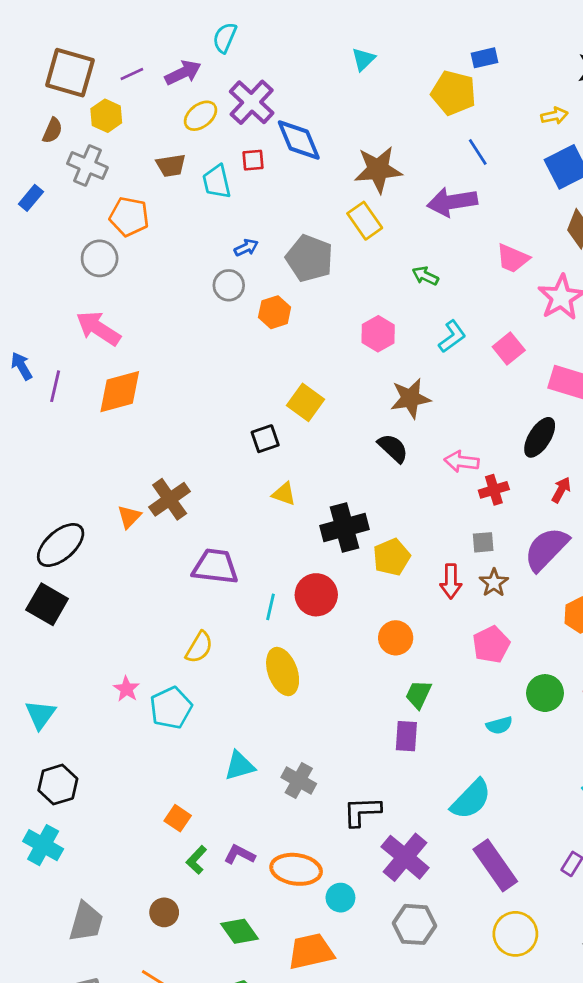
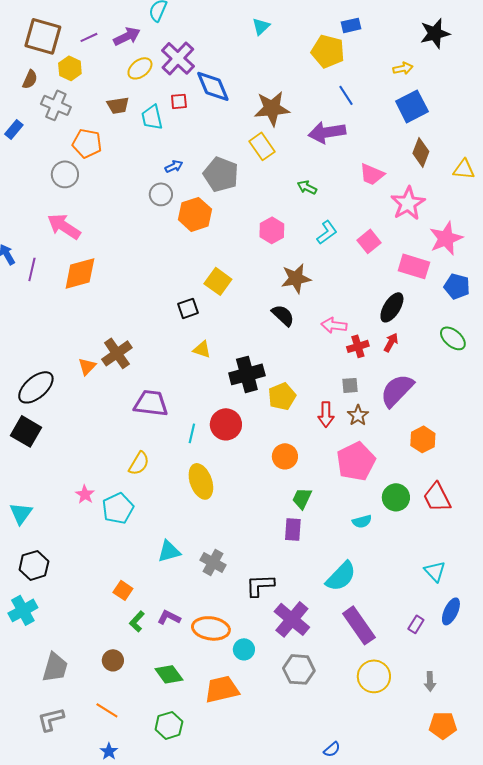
orange hexagon: (275, 312) -> (195, 214), size x1.4
red arrow: (561, 490) -> (391, 342), moved
pink pentagon: (491, 645) -> (356, 461), size x1.4
cyan cross: (43, 845) -> (23, 610), turned 32

